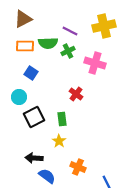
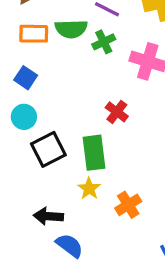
blue square: (31, 73) -> (26, 78), moved
green rectangle: (62, 119) -> (94, 153), size x1.5
orange cross: (78, 167) -> (128, 205), moved, turned 35

